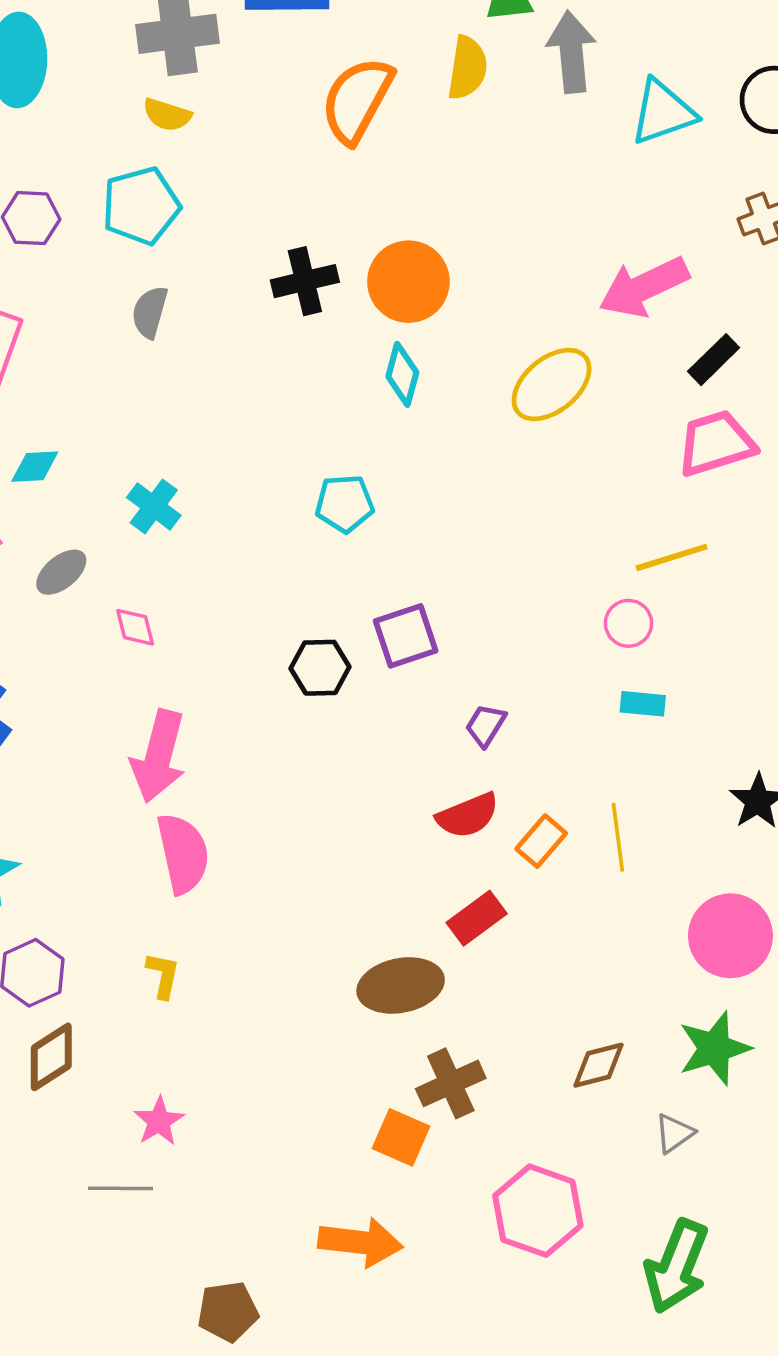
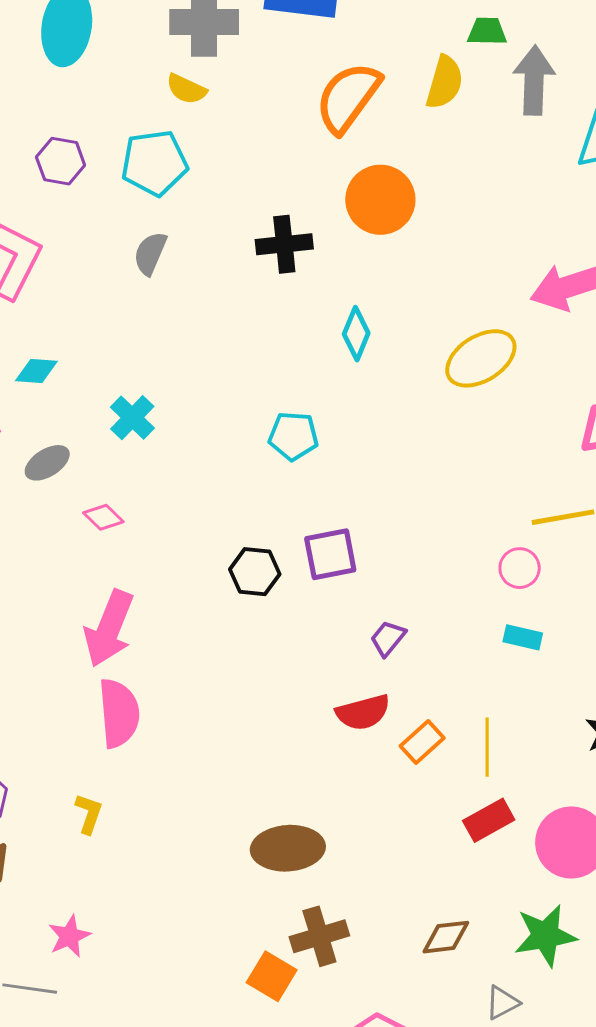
orange circle: (408, 282) -> (380, 200), moved
pink diamond: (135, 627) -> (103, 517), turned -39
red rectangle: (477, 918) -> (489, 820), moved

